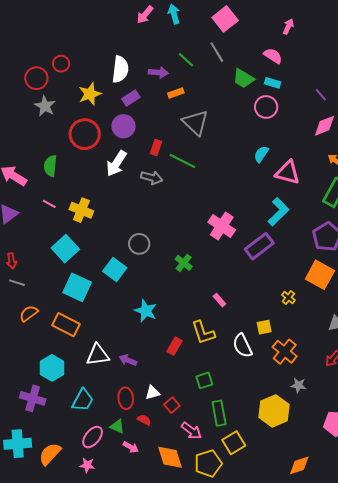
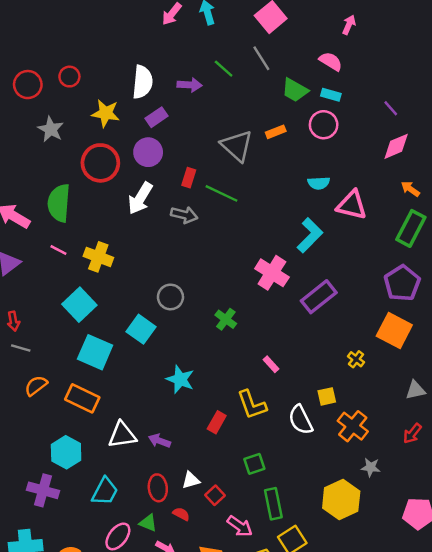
red circle: (36, 78) -> (28, 85), moved
orange rectangle: (176, 93) -> (276, 132), moved
yellow star: (90, 94) -> (106, 113), turned 30
cyan semicircle: (261, 154) -> (319, 183), turned -126
green semicircle: (50, 166) -> (59, 203), size x1.4
cyan L-shape: (278, 212) -> (310, 235), moved

